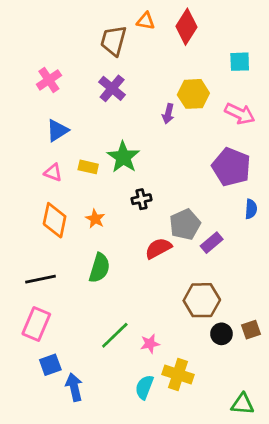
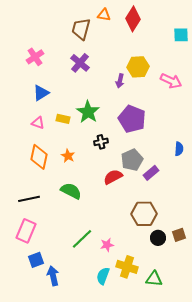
cyan square: (240, 62) -> (181, 35), moved
purple pentagon: (231, 167) -> (132, 119), moved
green semicircle: (99, 268) -> (71, 191), turned -80
green triangle: (243, 404) -> (154, 279), moved

